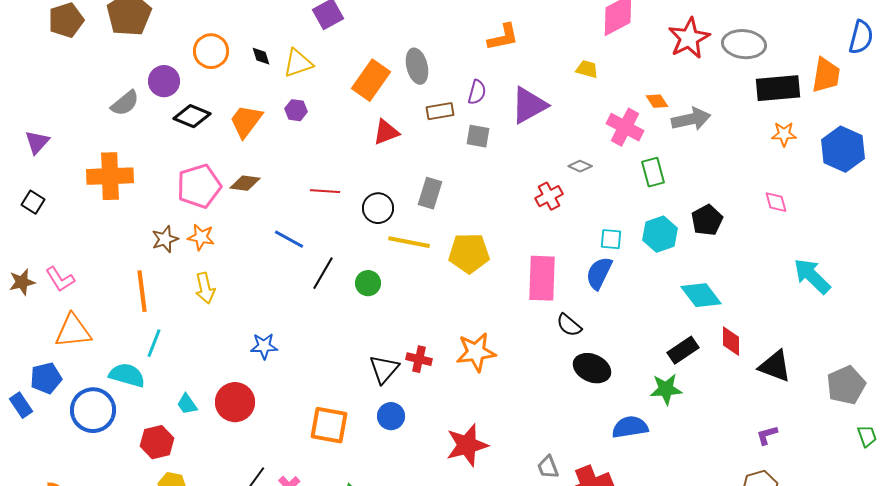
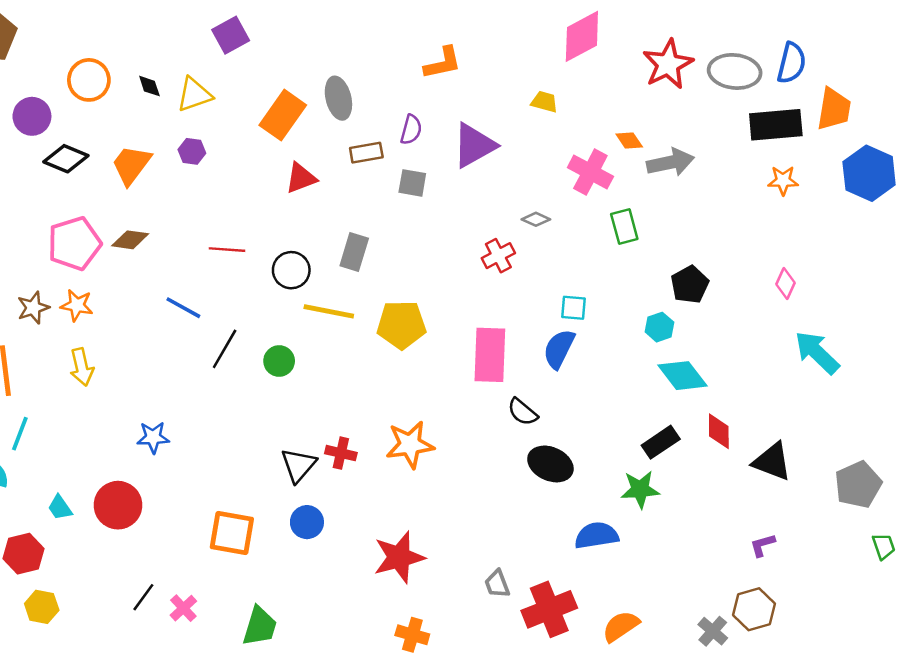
blue semicircle: (861, 37) -> (792, 63), moved
blue hexagon: (843, 149) -> (869, 173), moved
pink diamond: (776, 202) -> (785, 283), moved, turned 40
cyan hexagon: (660, 234) -> (659, 327), moved, size x0.7

